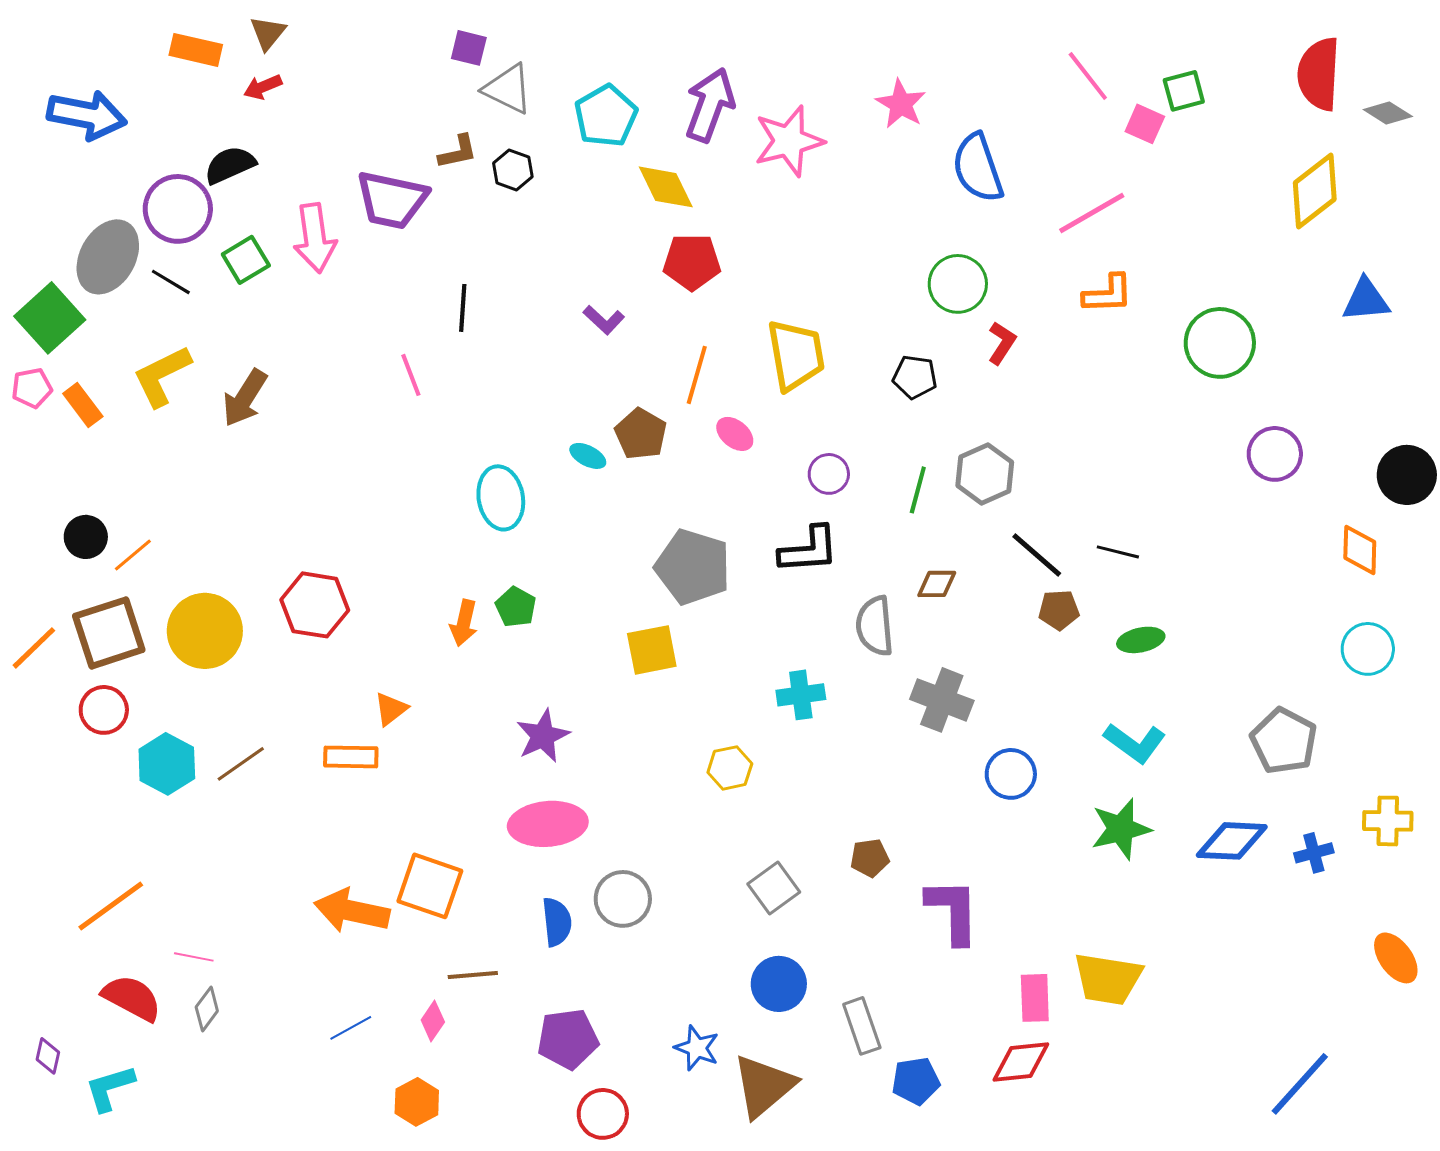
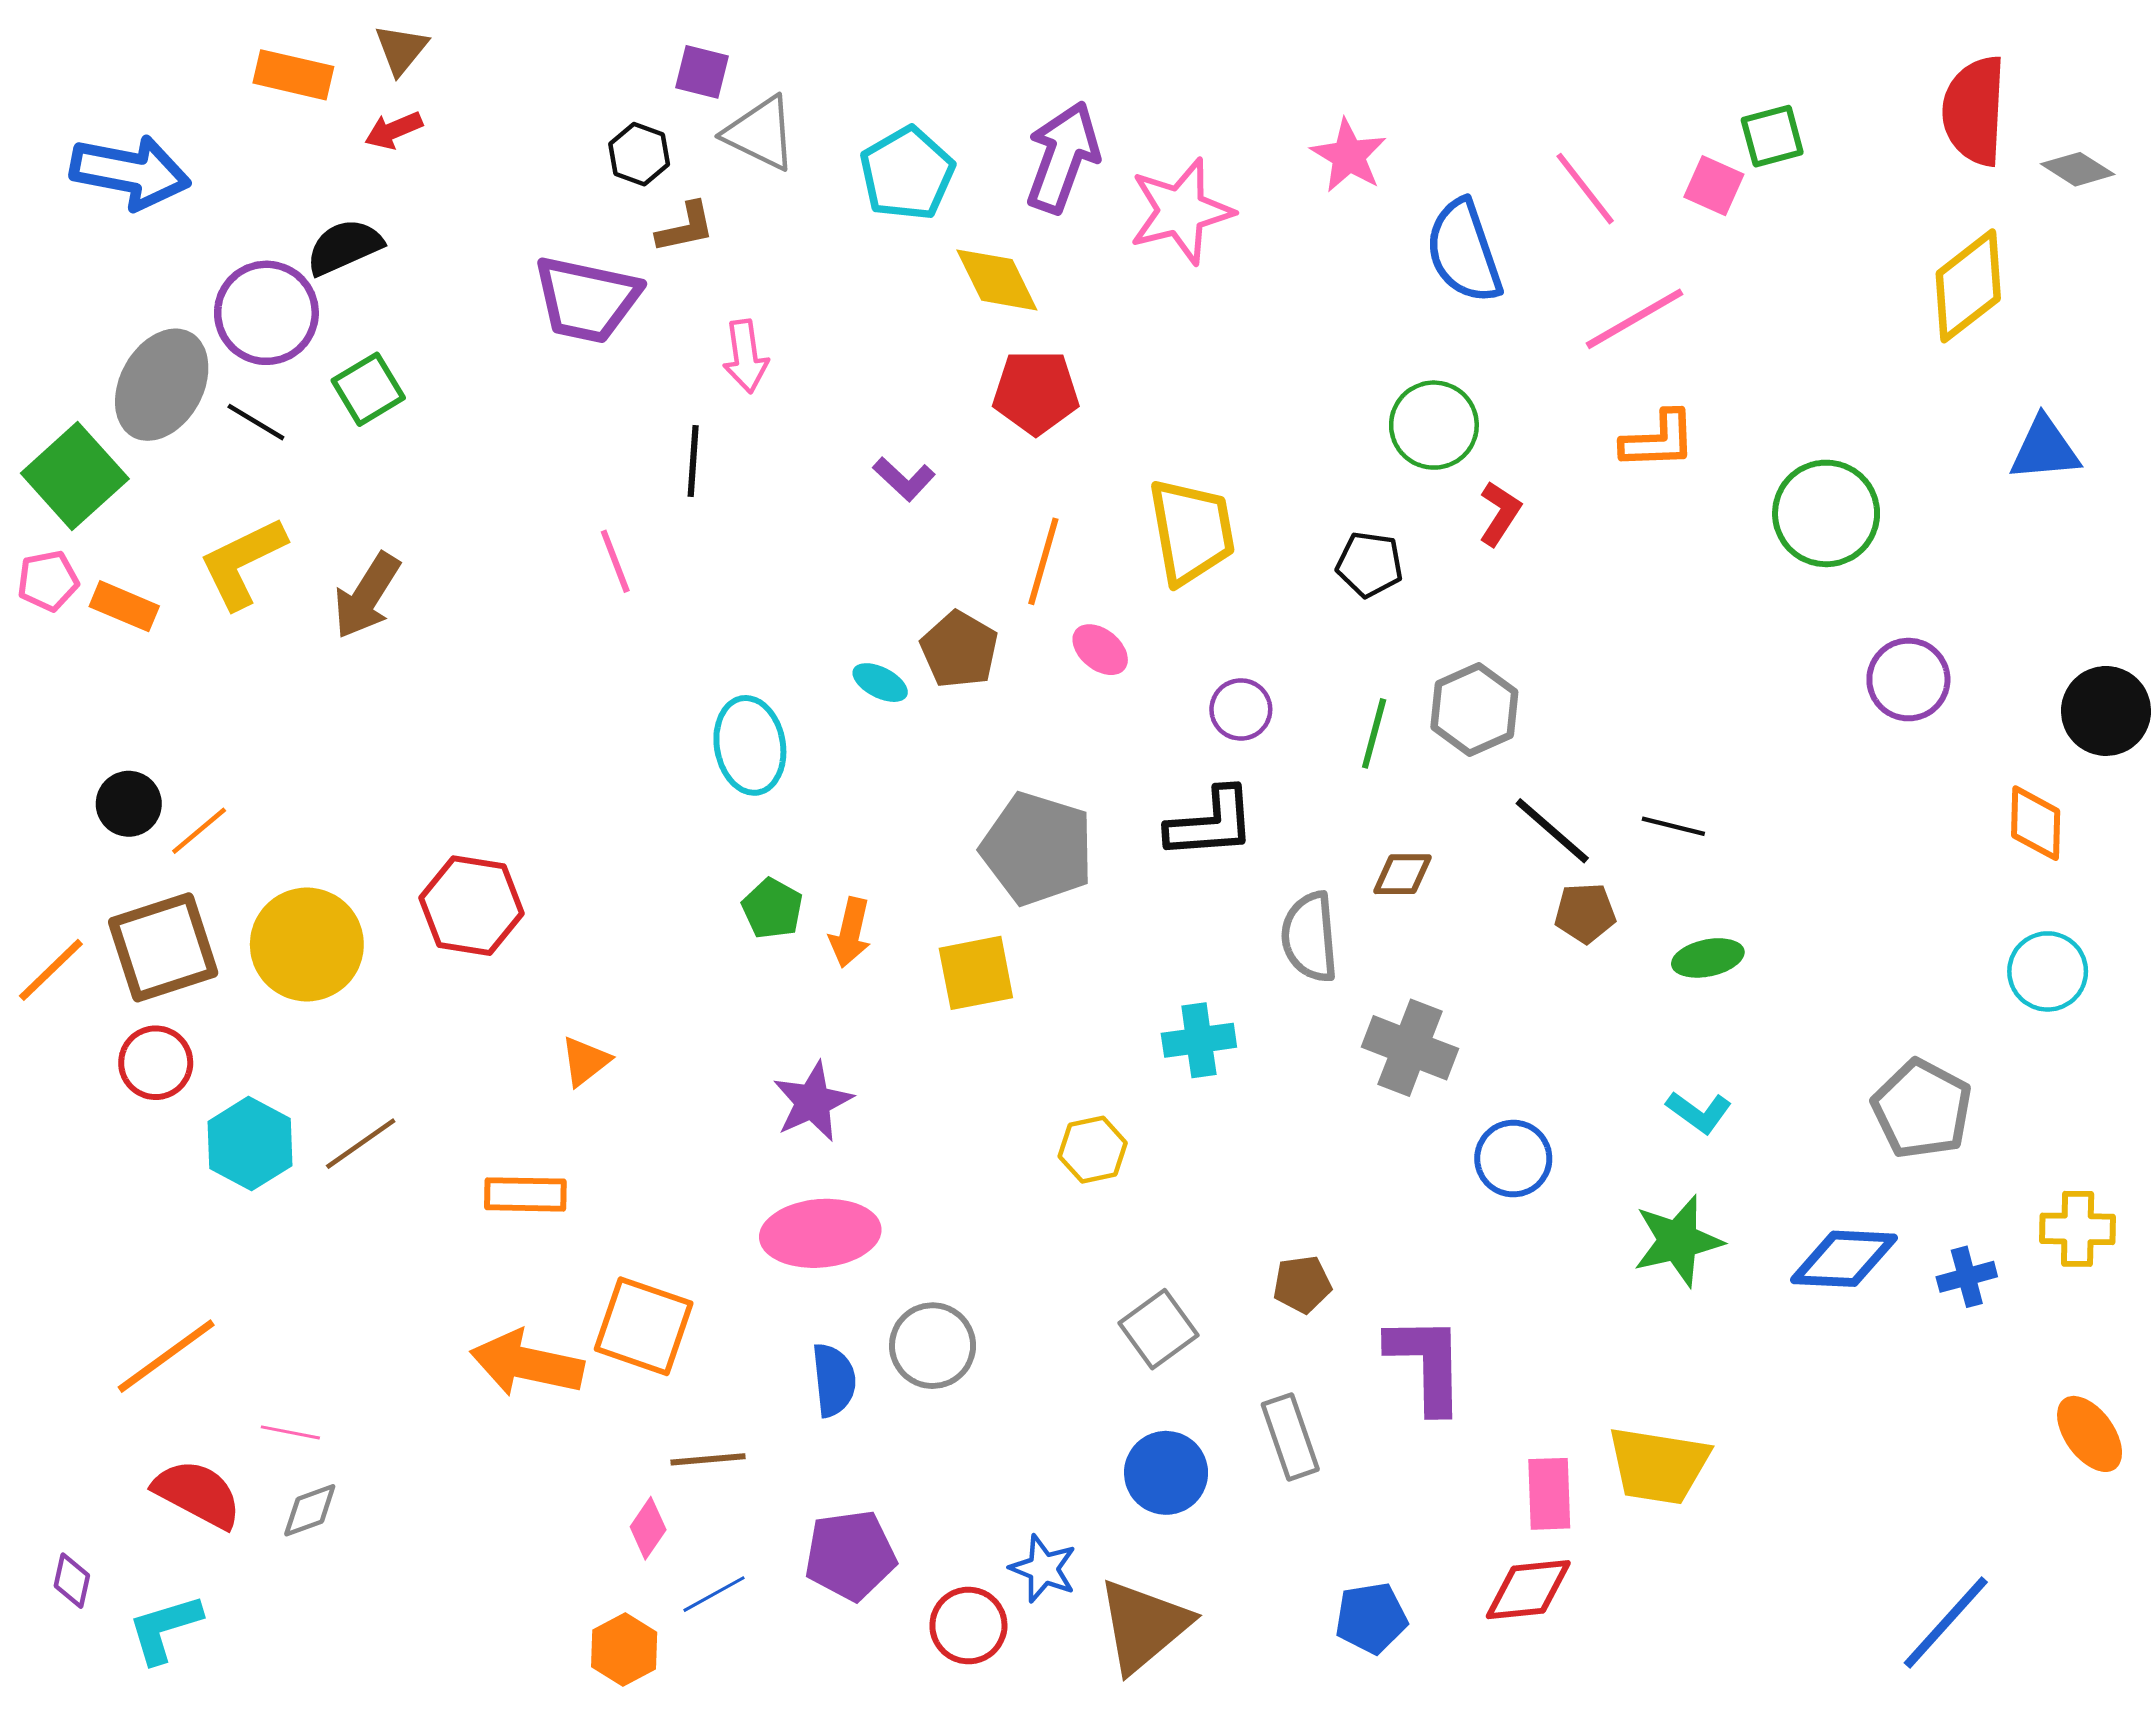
pink line: (1088, 76) -> (1585, 189), moved
black hexagon: (513, 170) -> (639, 154), moved
pink arrow: (315, 238) -> (745, 356), moved, size x0.7
orange rectangle: (83, 405) -> (124, 606), turned -30
orange arrow: (464, 623) -> (850, 933), moved
cyan L-shape: (1135, 743) -> (1699, 1112), size x0.7
orange rectangle: (351, 757) -> (525, 1194), moved
gray diamond: (207, 1009) -> (310, 1510), turned 33
gray rectangle: (862, 1026) -> (1290, 1437), moved
blue line: (351, 1028) -> (714, 1594), moved
red circle: (603, 1114) -> (968, 1626), moved

